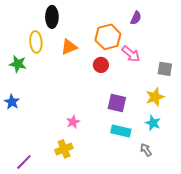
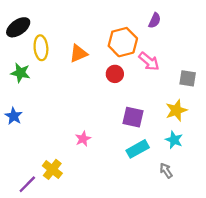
black ellipse: (52, 17) -> (18, 27), moved, turned 55
cyan rectangle: (121, 131) -> (138, 149), turned -42
yellow cross: (64, 149) -> (52, 169), moved, turned -30

